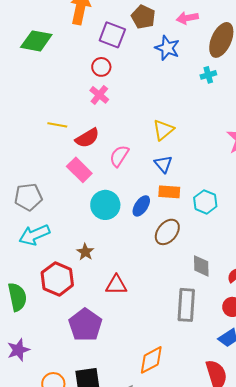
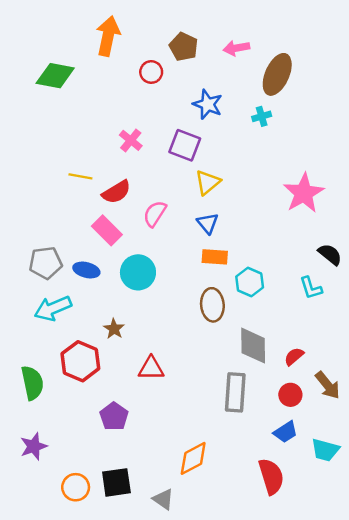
purple square: (112, 35) -> (185, 145), moved
blue star: (167, 48) -> (208, 104), moved
red circle: (101, 67) -> (151, 72), moved
cyan hexagon: (205, 202) -> (250, 282), moved
blue ellipse: (141, 206) -> (86, 270), moved, turned 70
brown ellipse: (167, 232) -> (212, 305), turned -44
gray diamond: (201, 266) -> (253, 346), size x1.4
purple pentagon: (85, 325) -> (114, 416), size x0.7

